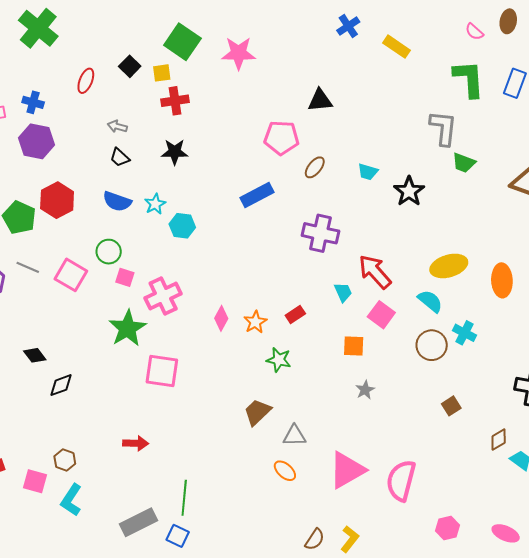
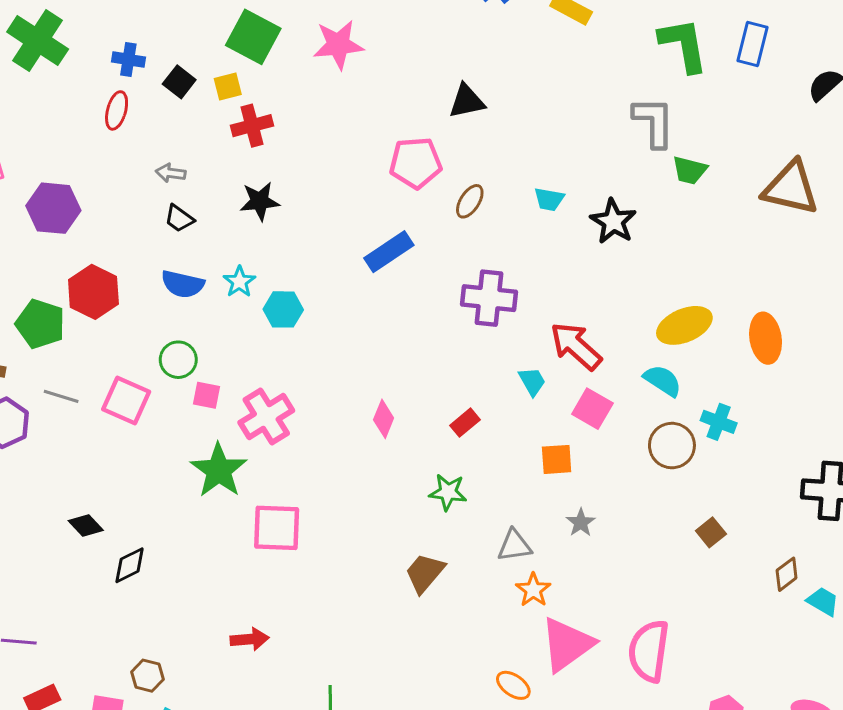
blue cross: (33, 102) -> (128, 60), moved
pink diamond: (221, 318) -> (384, 419), moved
orange star: (255, 322) -> (533, 590), moved
gray triangle: (295, 436) -> (514, 546), moved
orange ellipse: (285, 471) -> (513, 685), moved

